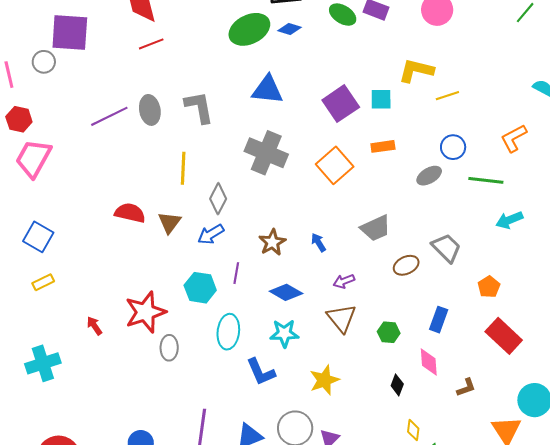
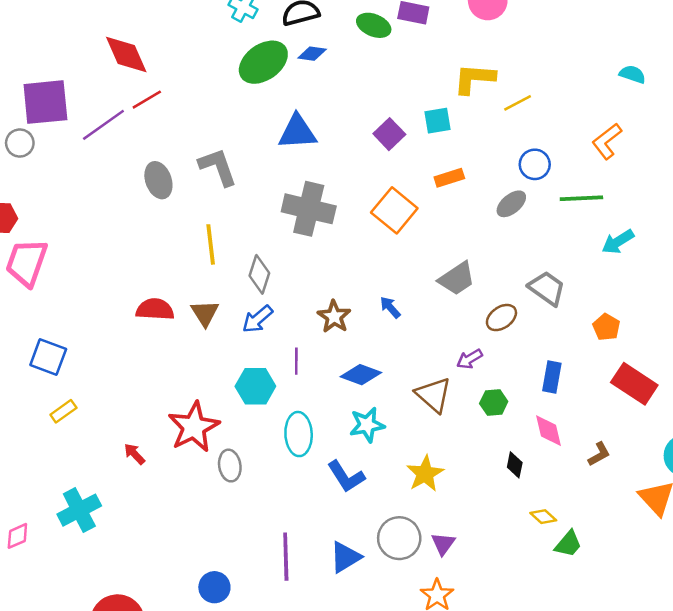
purple square: (341, 104) -> (389, 134), size x0.7
purple line: (109, 116) -> (103, 125), moved
purple arrow: (344, 281) -> (470, 359), moved
yellow diamond: (413, 430) -> (543, 517), turned -45

